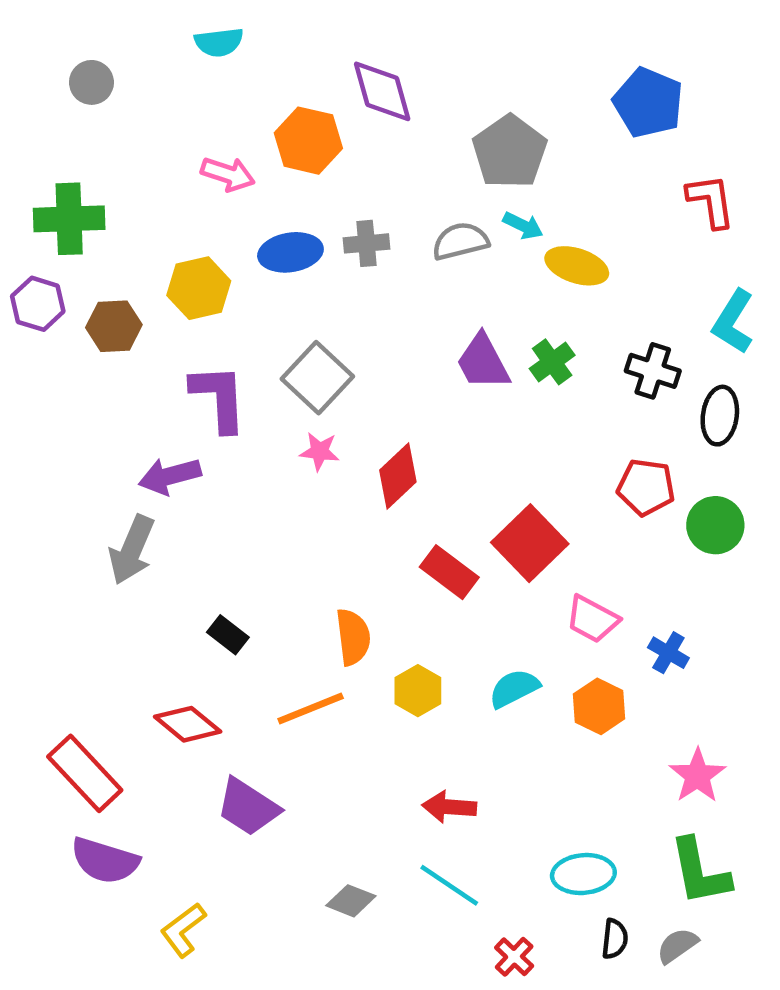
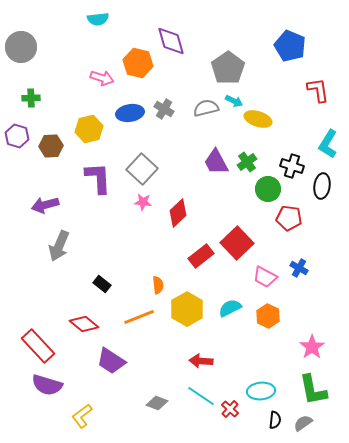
gray circle: (91, 82) -> (21, 47), moved, size x1.6
green cross: (69, 219) -> (31, 98), size x0.6
gray cross: (367, 243) -> (164, 109), turned 36
purple arrow: (170, 476) -> (45, 205), moved
green circle: (715, 525) -> (268, 189), moved
red rectangle: (449, 572) -> (201, 256), turned -75
orange semicircle: (353, 637) -> (158, 285), size x0.7
blue cross: (668, 653) -> (299, 268), moved
yellow hexagon: (418, 691) -> (187, 309), size x1.5
red cross: (514, 957) -> (230, 409), moved

